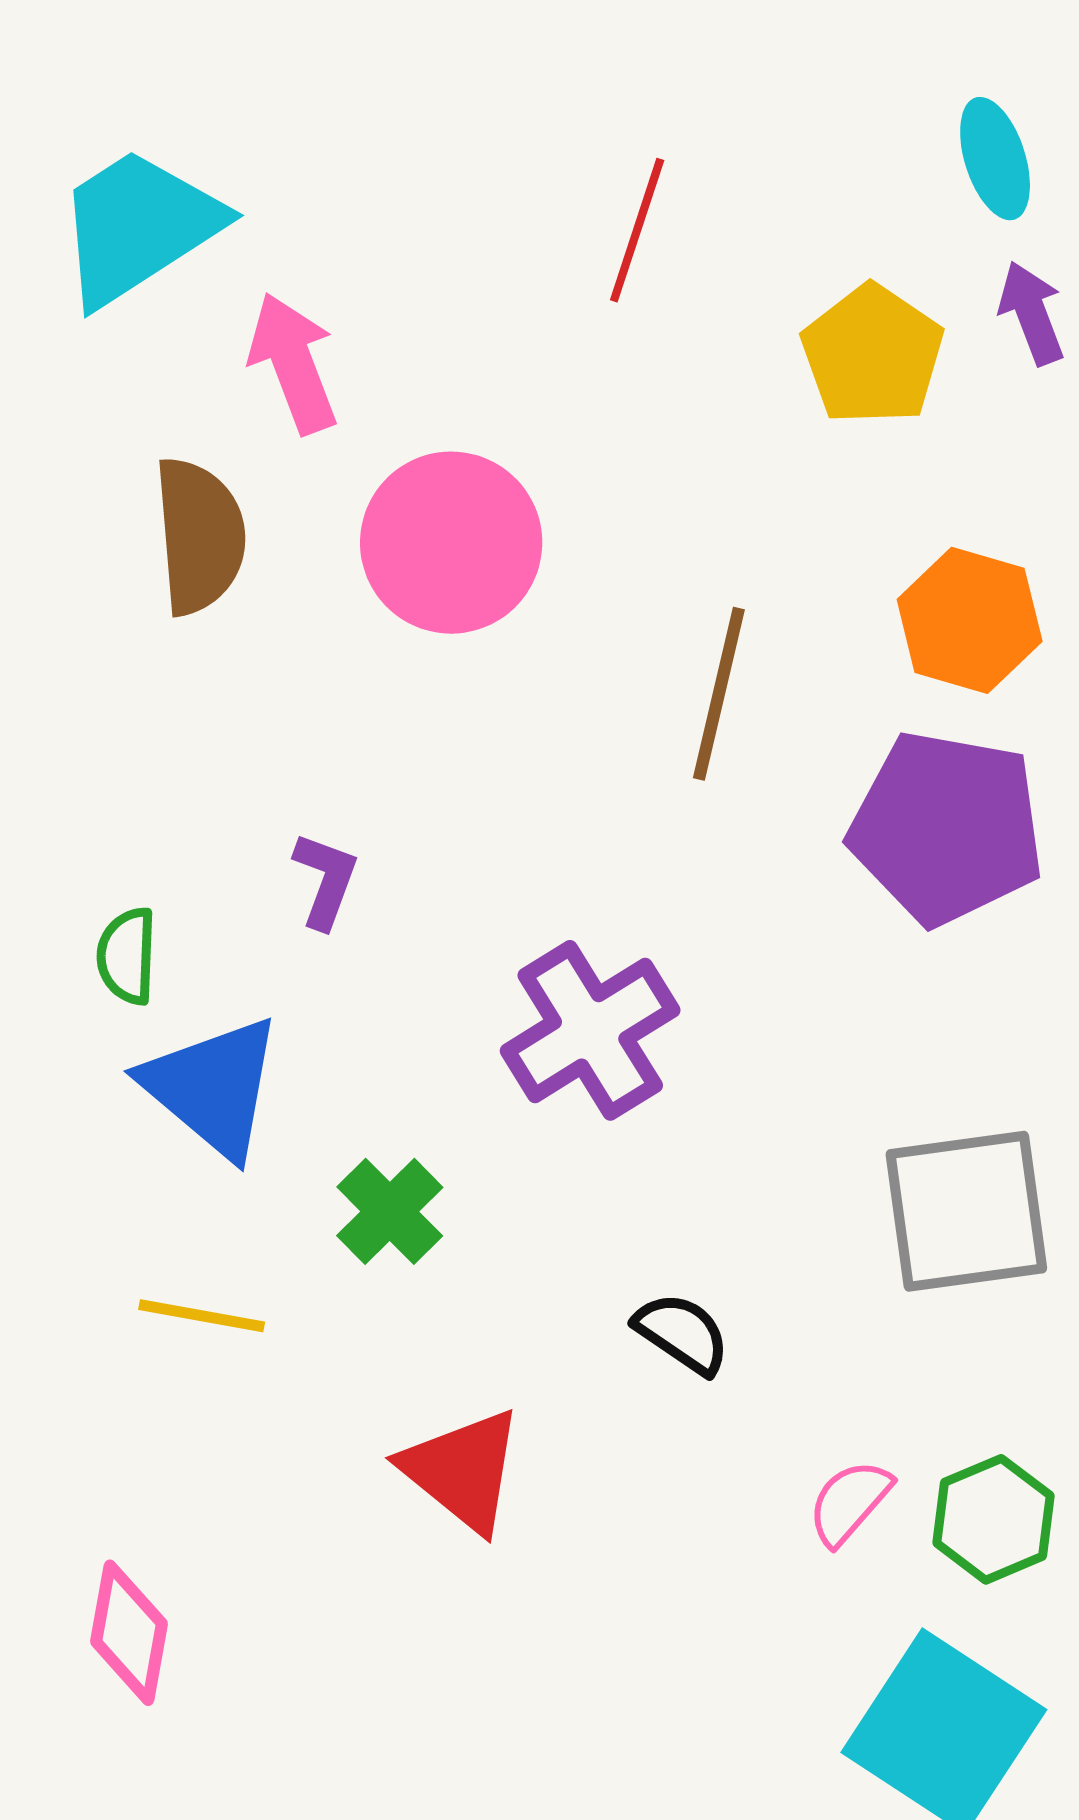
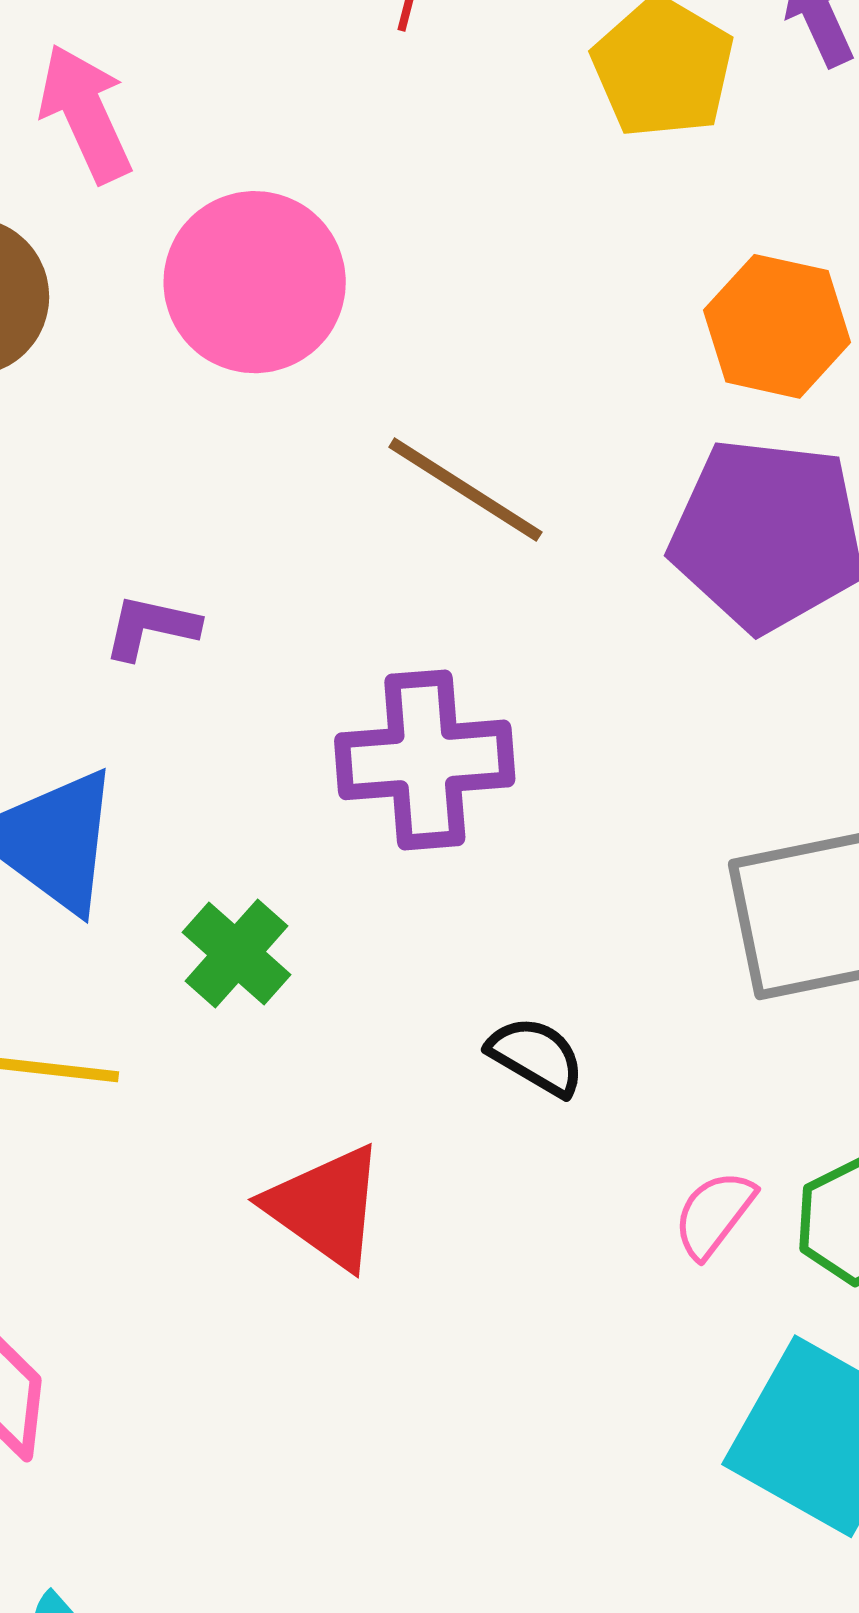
brown line: (719, 694) -> (465, 490), moved, turned -67
purple L-shape: (325, 880) -> (151, 627), turned -94
purple cross: (590, 1030) -> (425, 760), turned 31

